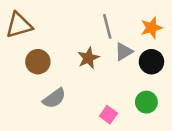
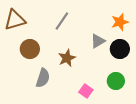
gray line: (107, 26) -> (62, 21), moved, turned 48
brown star: (88, 58) -> (67, 58), moved
gray semicircle: (54, 98) -> (43, 78), turned -36

